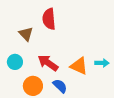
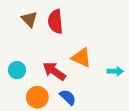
brown triangle: (26, 34) -> (29, 19), moved
orange triangle: (79, 66) -> (81, 58), moved

